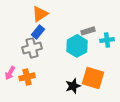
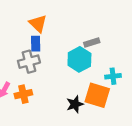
orange triangle: (40, 14) -> (38, 24), turned -42
blue rectangle: (38, 32) -> (36, 44), turned -40
cyan cross: (107, 40) -> (113, 76), moved

